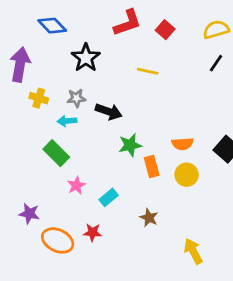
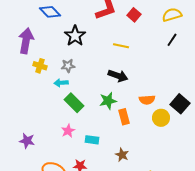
black arrow: (109, 112) -> (118, 76), moved
green rectangle: (56, 153) -> (74, 103), moved
yellow circle: (187, 175) -> (161, 118), moved
cyan rectangle: (109, 197) -> (92, 140), turned 48
purple star: (29, 214) -> (27, 141), moved

